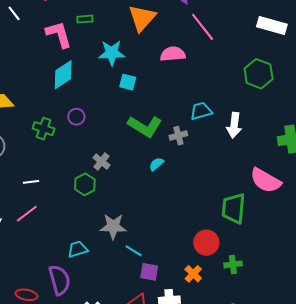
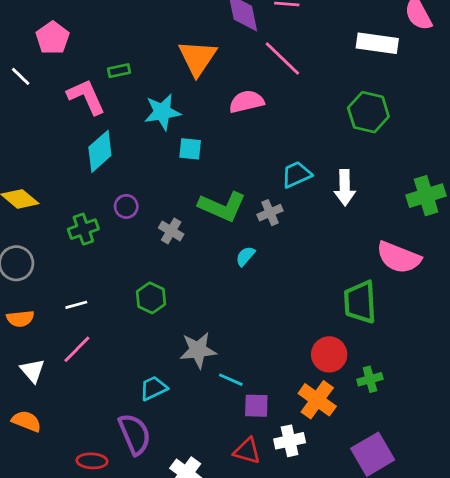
green cross: (44, 129) -> (83, 229), turned -30
gray cross: (101, 161) -> (171, 231), moved
orange cross: (193, 274) -> (317, 400), size x1.5

